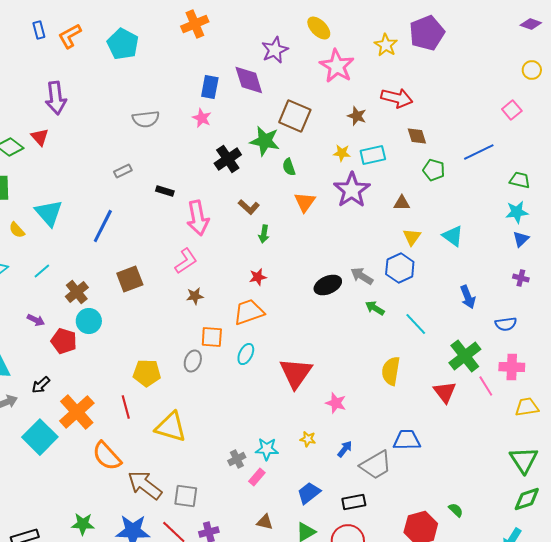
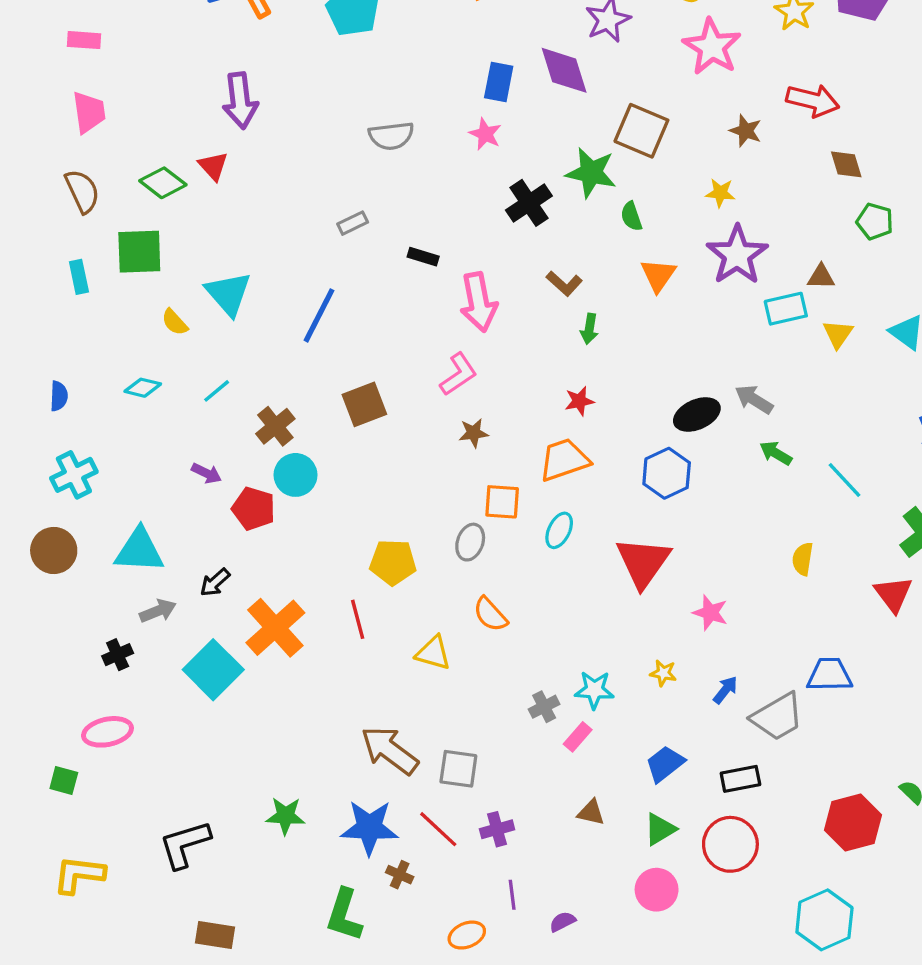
cyan rectangle: (373, 155) -> (786, 309), moved
blue hexagon: (400, 268) -> (667, 473), moved
yellow semicircle: (391, 371) -> (803, 559), size x0.7
yellow triangle: (171, 427) -> (433, 653), size x0.7
orange semicircle: (107, 456) -> (490, 614), moved, size x0.7

